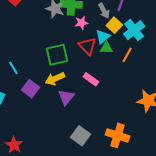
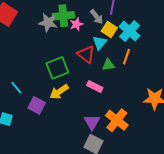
pink star: (81, 23) -> (76, 24), moved
green triangle: (106, 48) -> (108, 65), moved
purple triangle: (66, 97) -> (92, 122), moved
orange cross: (118, 135) -> (117, 120), moved, turned 30

